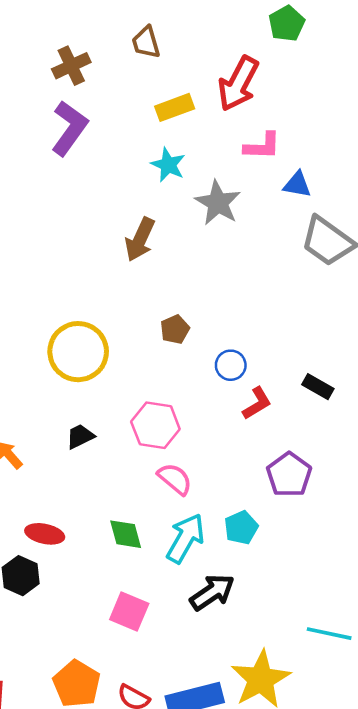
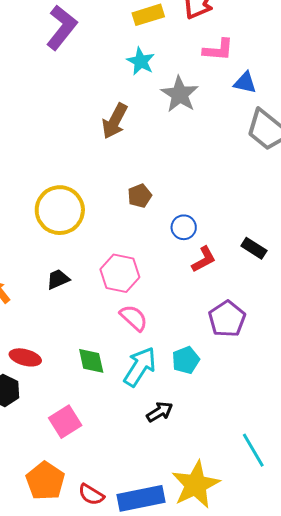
black arrow: (212, 592) -> (160, 412), size x0.7
pink square: (129, 612) -> (65, 422), moved, turned 32
cyan line: (329, 634) -> (253, 450), turned 45

